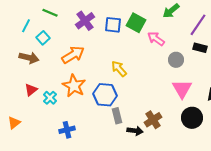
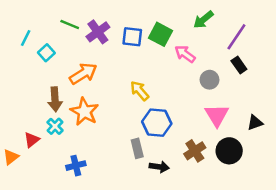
green line: (50, 13) -> (70, 25), moved
black rectangle: (200, 48) -> (239, 65), turned 40
brown arrow: (29, 58) -> (55, 99), moved, turned 72
red triangle: (31, 90) -> (32, 140), moved
blue hexagon: (105, 95) -> (157, 123), moved
brown cross: (153, 120) -> (195, 151), moved

